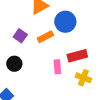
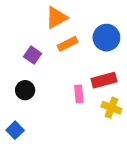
blue circle: (65, 22) -> (106, 38), moved
orange rectangle: (45, 37) -> (68, 44), moved

